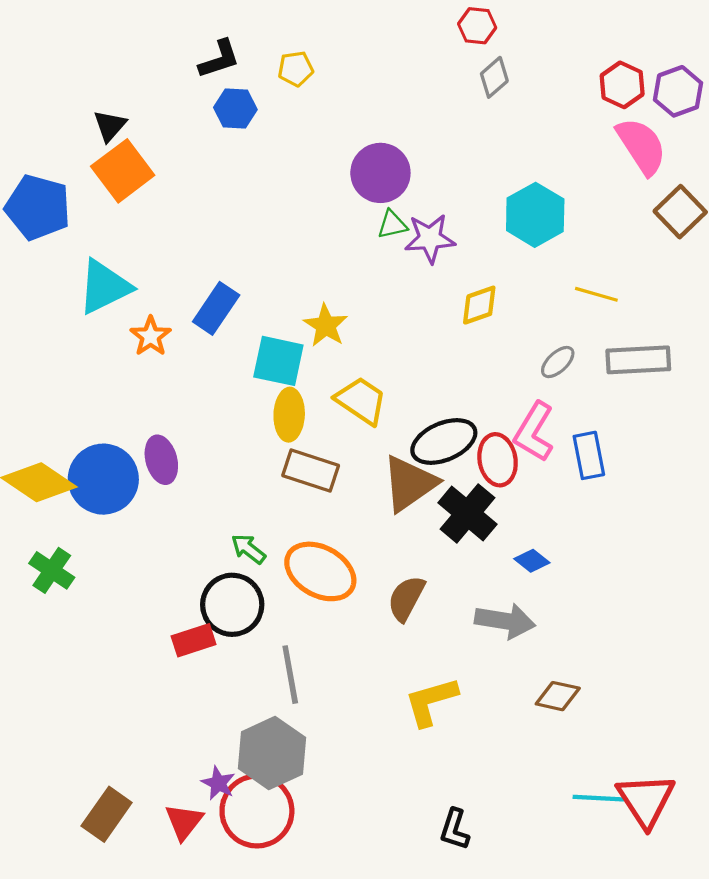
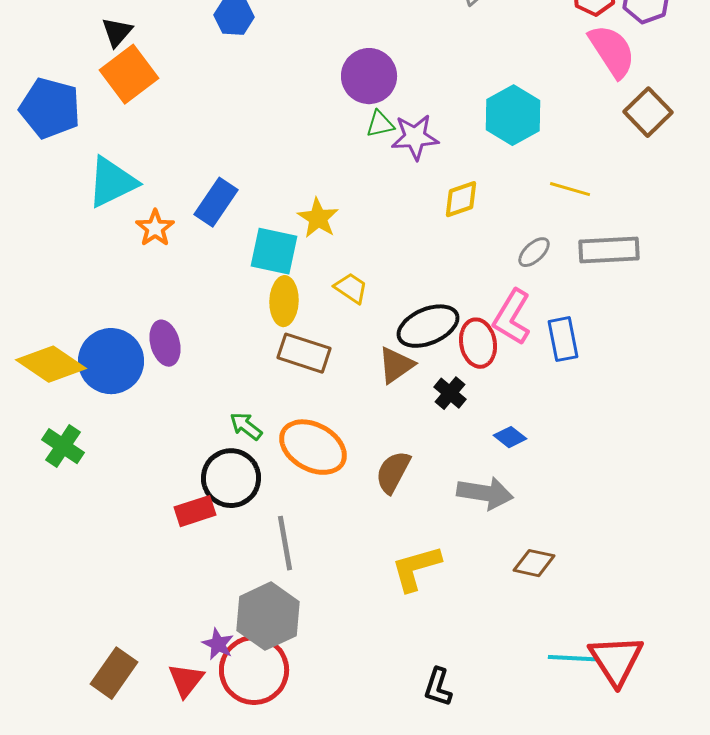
yellow trapezoid: (361, 401) -> (351, 288), size x0.7
brown triangle: (409, 483) -> (396, 365), size x0.7
black cross: (467, 513) -> (450, 393), size x0.6

